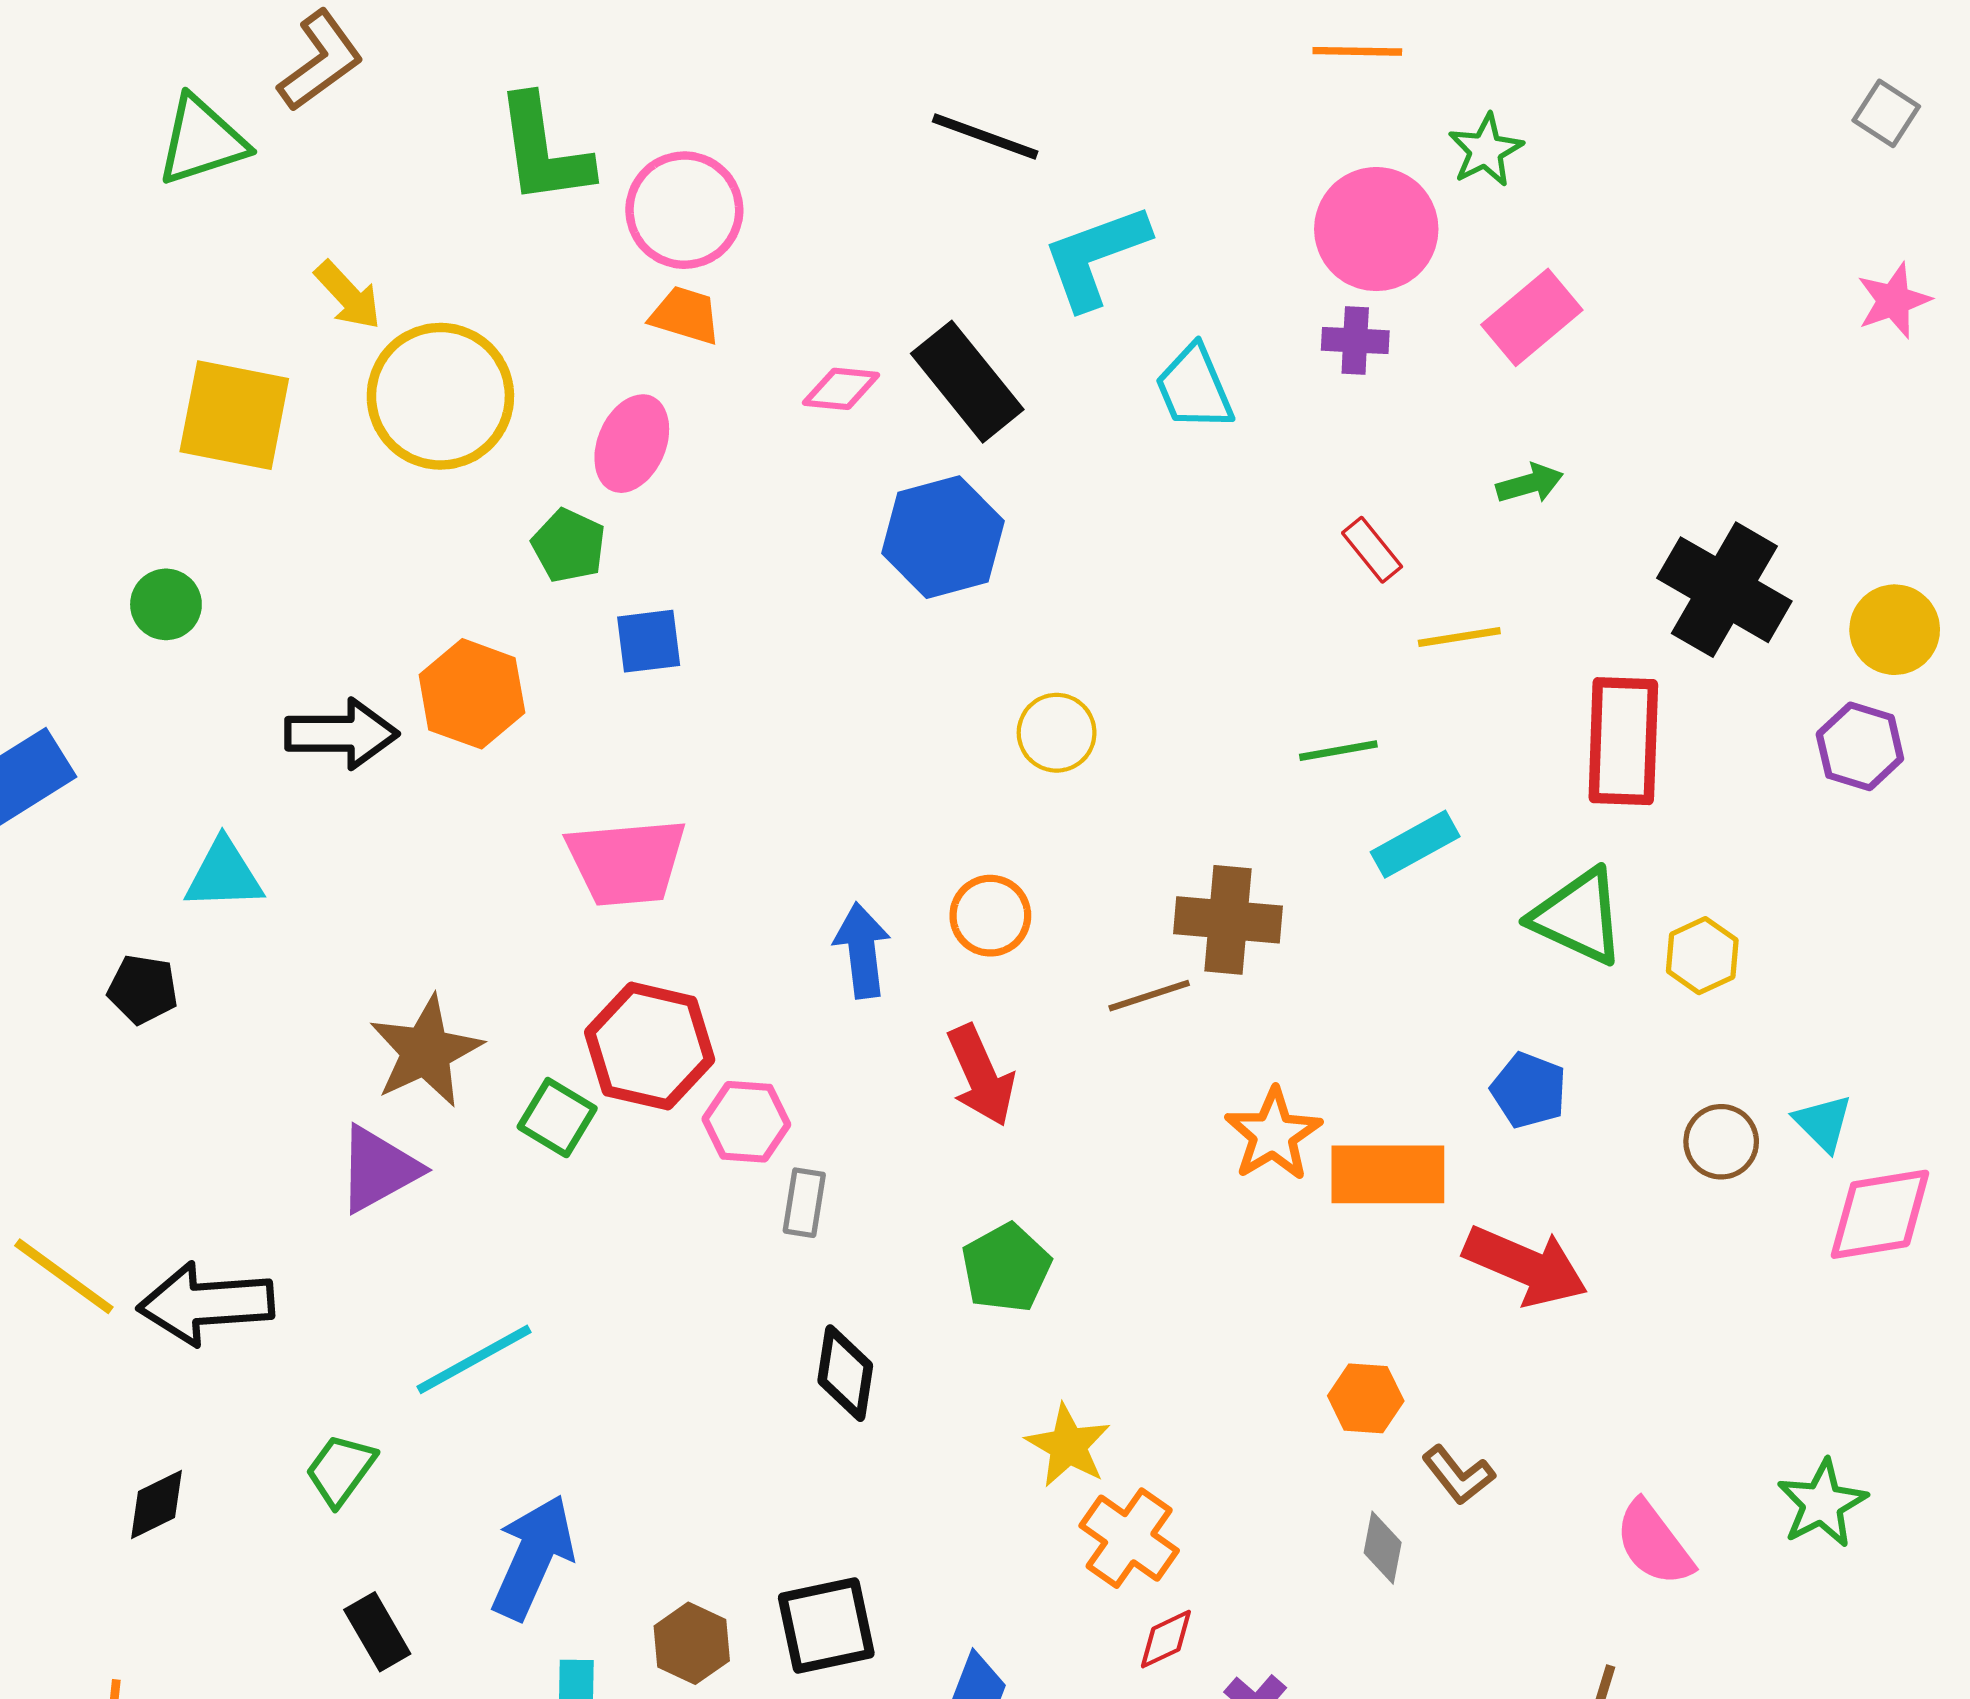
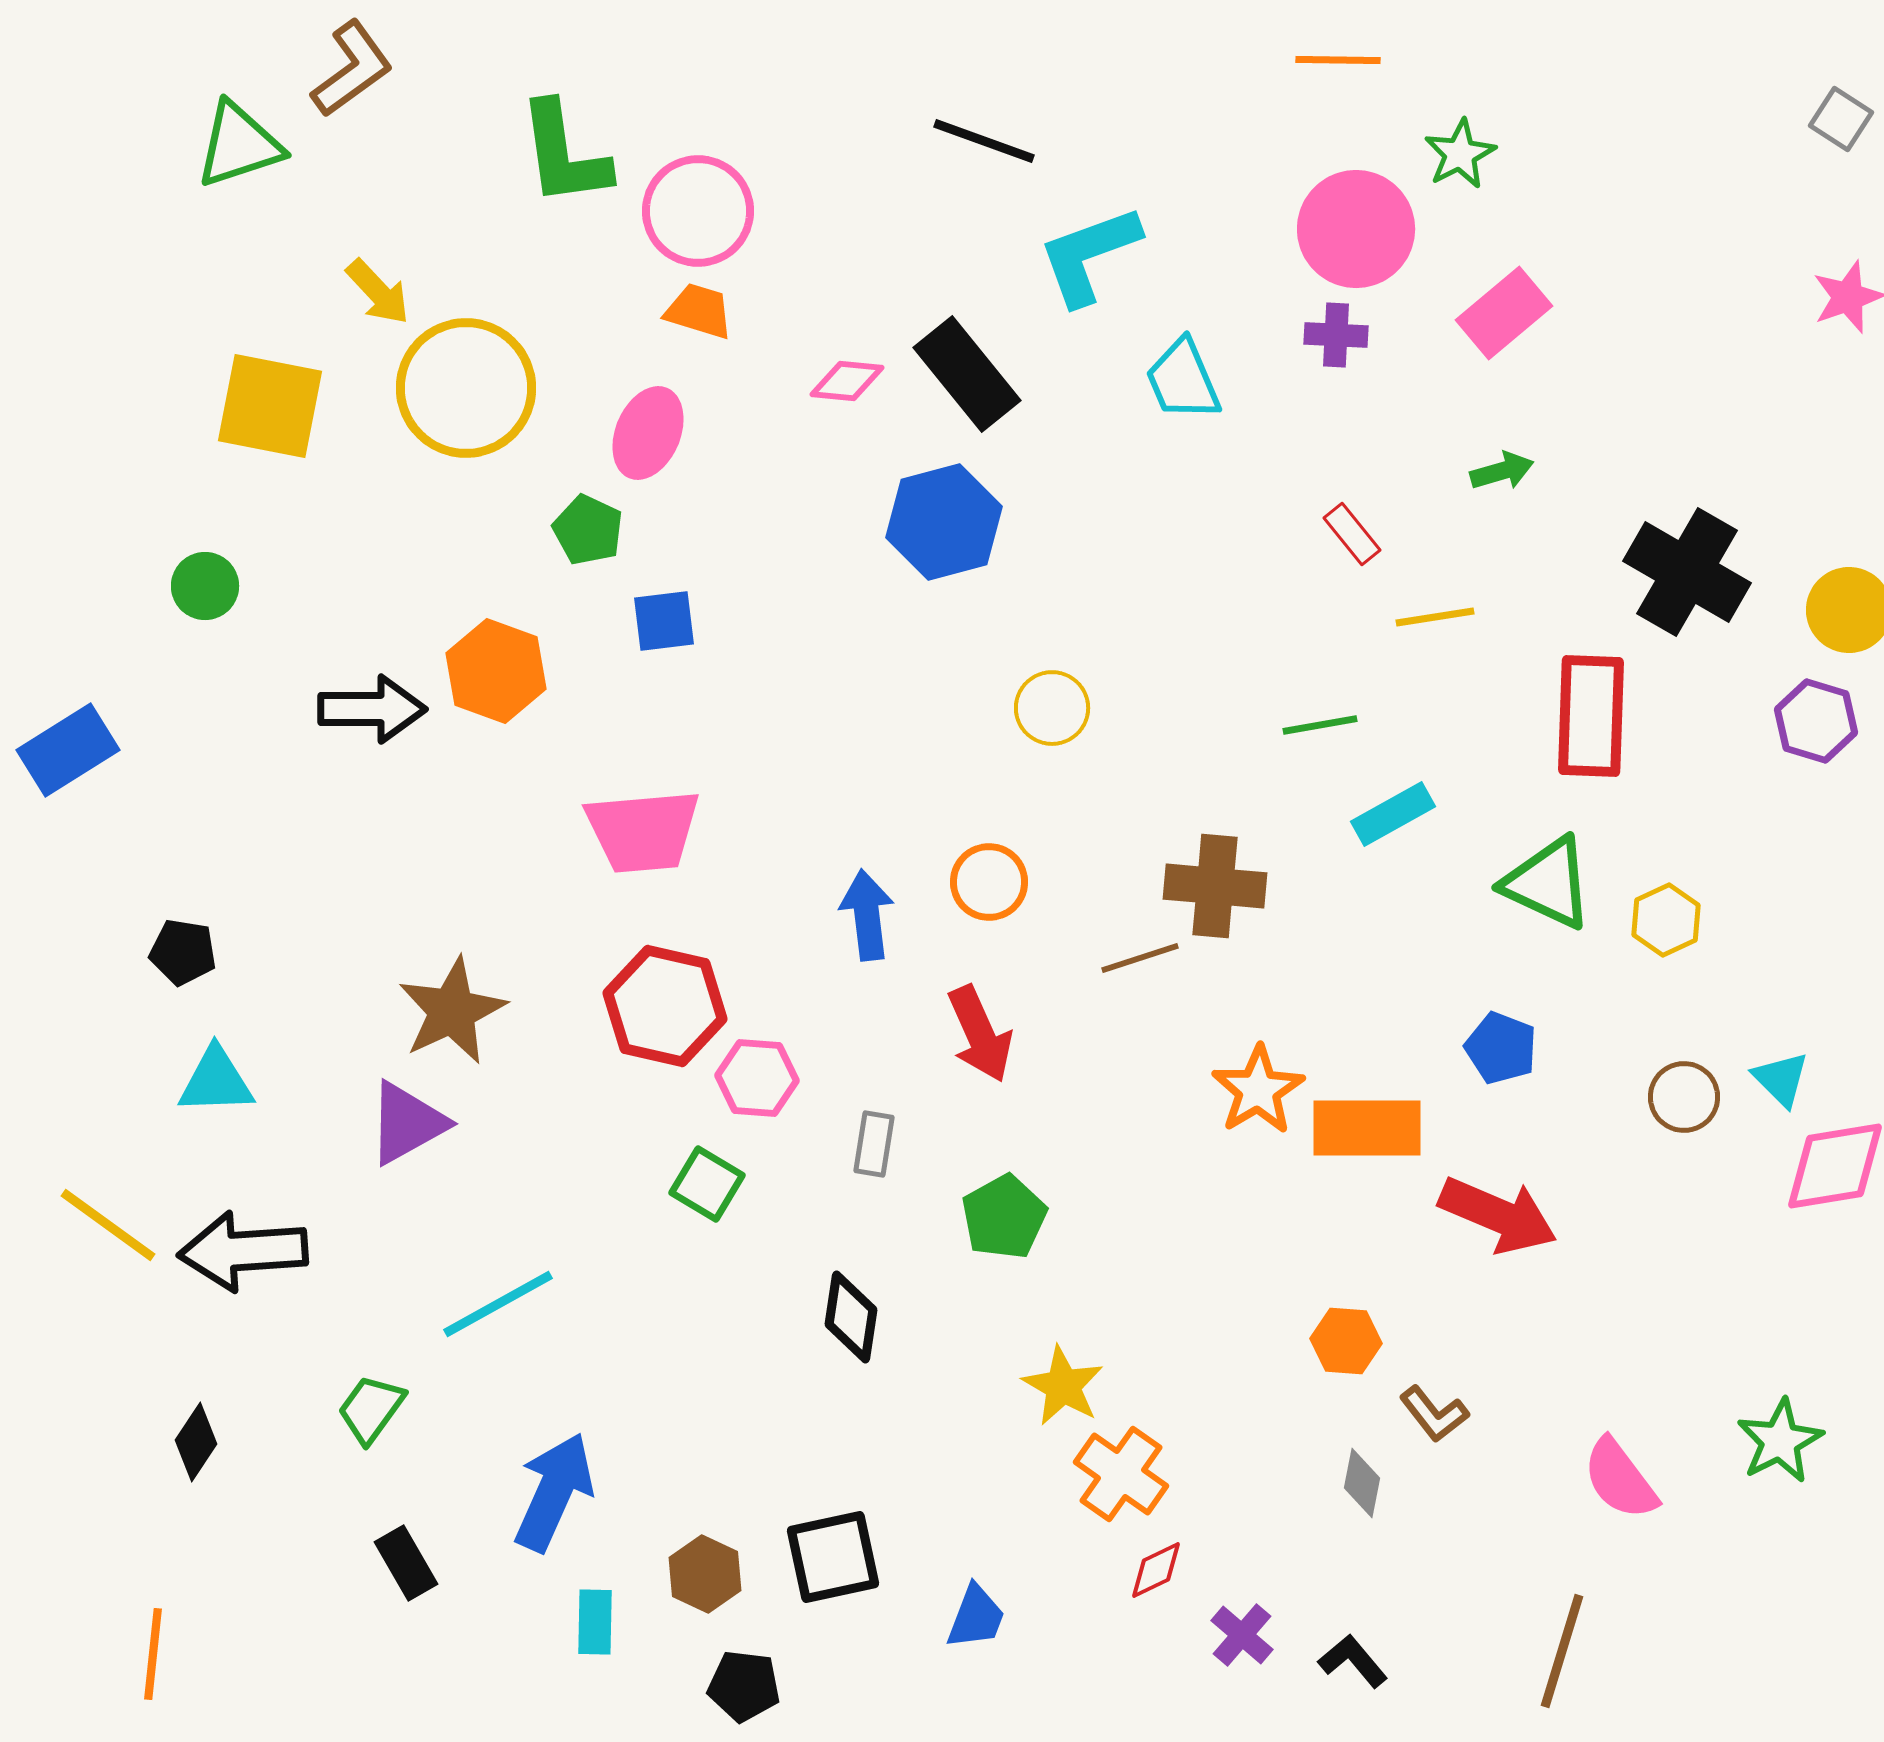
cyan triangle: (224, 875) -> (216, 1081), moved
green square: (557, 1118) -> (707, 1184), moved
gray rectangle: (804, 1203) -> (874, 1144), moved
black diamond: (157, 1505) -> (196, 1442), turned -30

